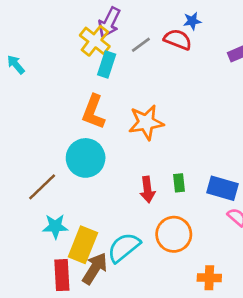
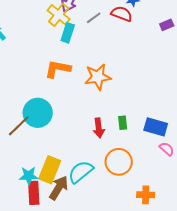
orange L-shape: (93, 112) -> (58, 69), turned 80
cyan circle: (86, 158) -> (38, 113), moved
cyan star: (55, 226) -> (29, 176), moved

